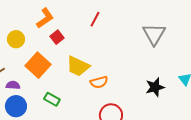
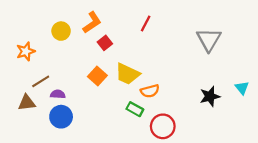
yellow circle: (16, 39) -> (61, 31), moved
orange square: (38, 65) -> (97, 76), moved, size x0.7
green rectangle: (52, 99) -> (135, 109), moved

